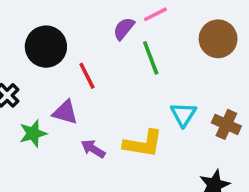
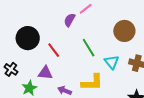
brown circle: (218, 39) -> (124, 31), moved
green line: (151, 58) -> (89, 48), moved

